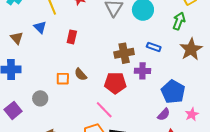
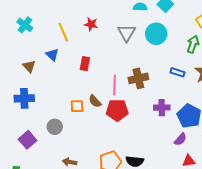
blue rectangle: (154, 47) -> (177, 72), moved
purple cross: (142, 71) -> (162, 108), moved
red pentagon: (115, 83) -> (117, 110), moved
pink line: (104, 110) -> (115, 85), moved, turned 48

